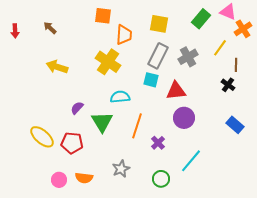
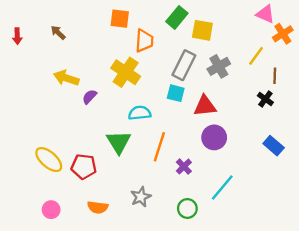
green rectangle: (201, 19) -> (177, 17), moved
yellow square: (159, 24) -> (202, 30), moved
purple semicircle: (77, 108) -> (90, 97), moved
pink circle: (59, 180) -> (51, 210), moved

